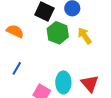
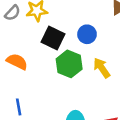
blue line: (17, 68) -> (19, 107), turned -40

